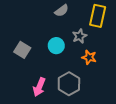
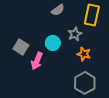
gray hexagon: (69, 84) -> (85, 83), moved
pink arrow: (39, 87) -> (37, 61), moved

